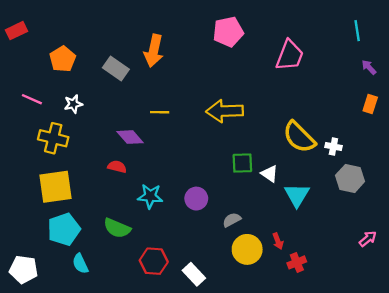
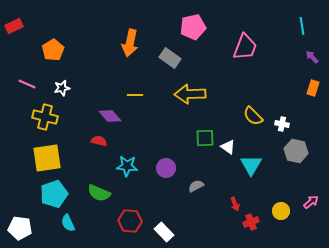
gray rectangle: (116, 68) -> (170, 58), moved
yellow semicircle: (299, 137) -> (253, 116), size x0.7
yellow circle: (247, 249) -> (281, 211), moved, size x0.7

